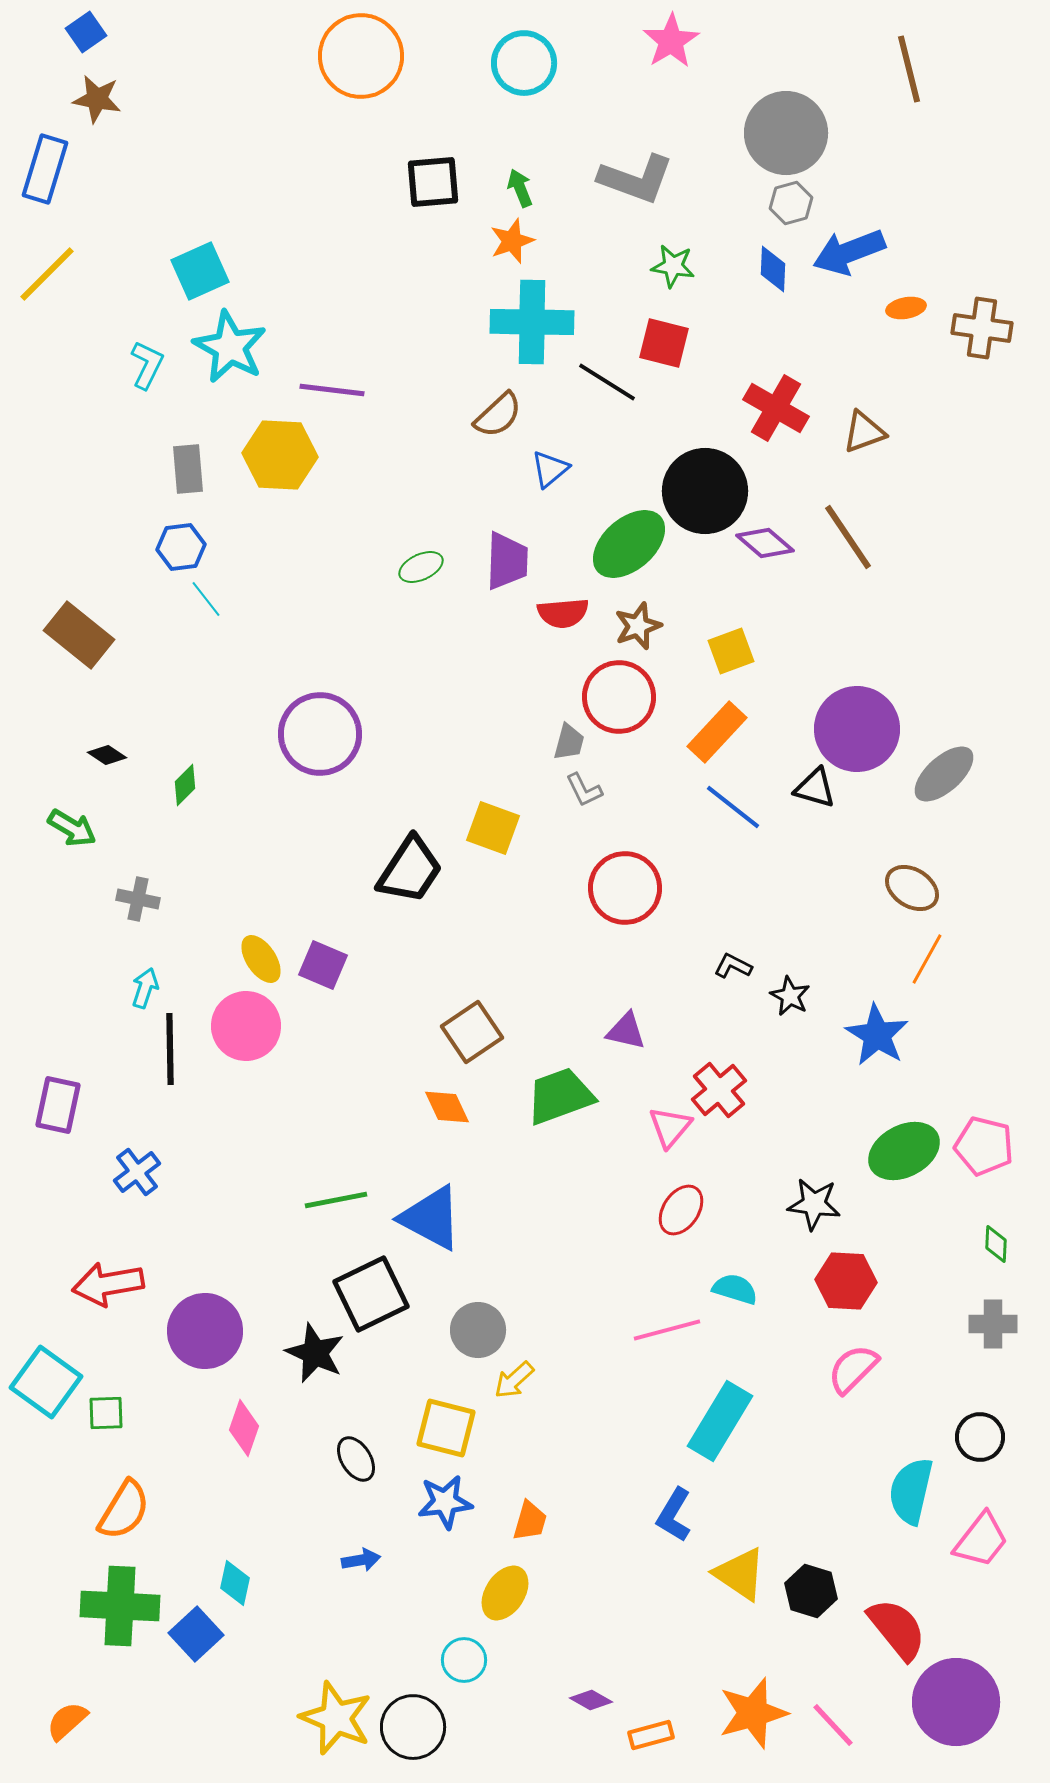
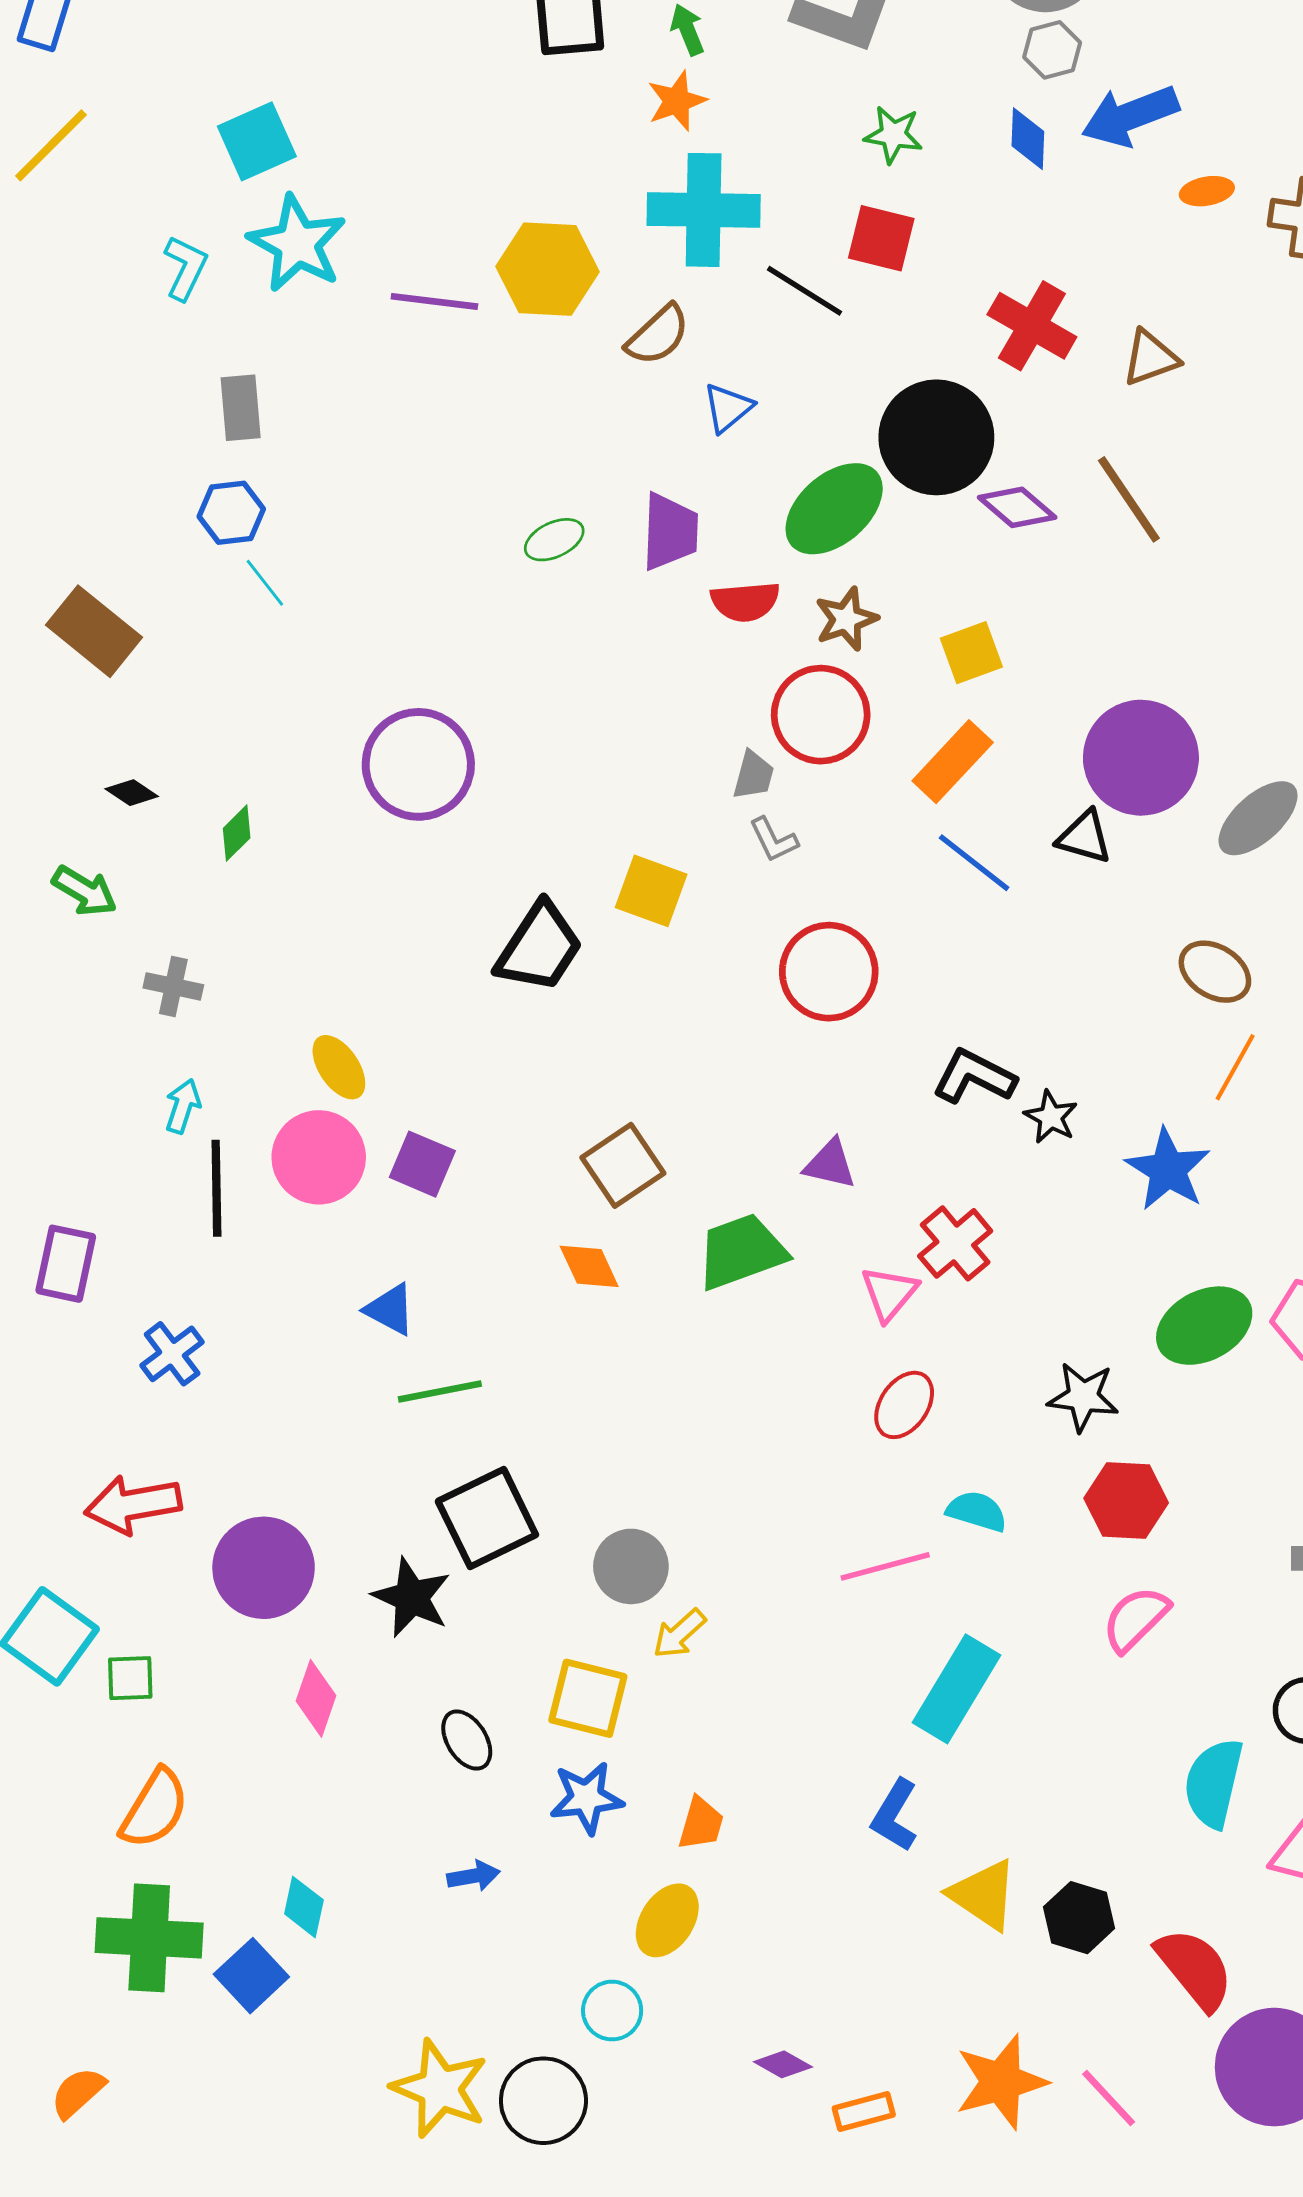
yellow hexagon: (280, 455) -> (547, 269), moved
purple square: (323, 965) -> (422, 1164), moved
black L-shape: (733, 966) -> (974, 1077), size x1.6
blue triangle: (431, 1218) -> (390, 1309), moved, size x0.6

